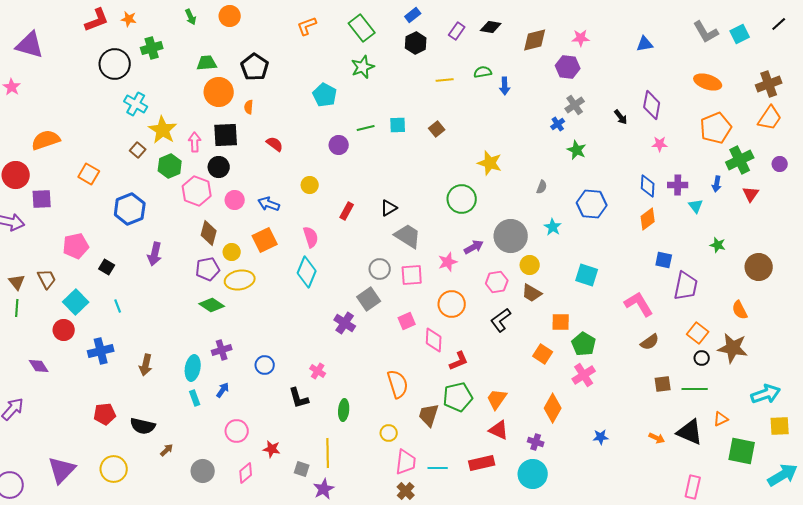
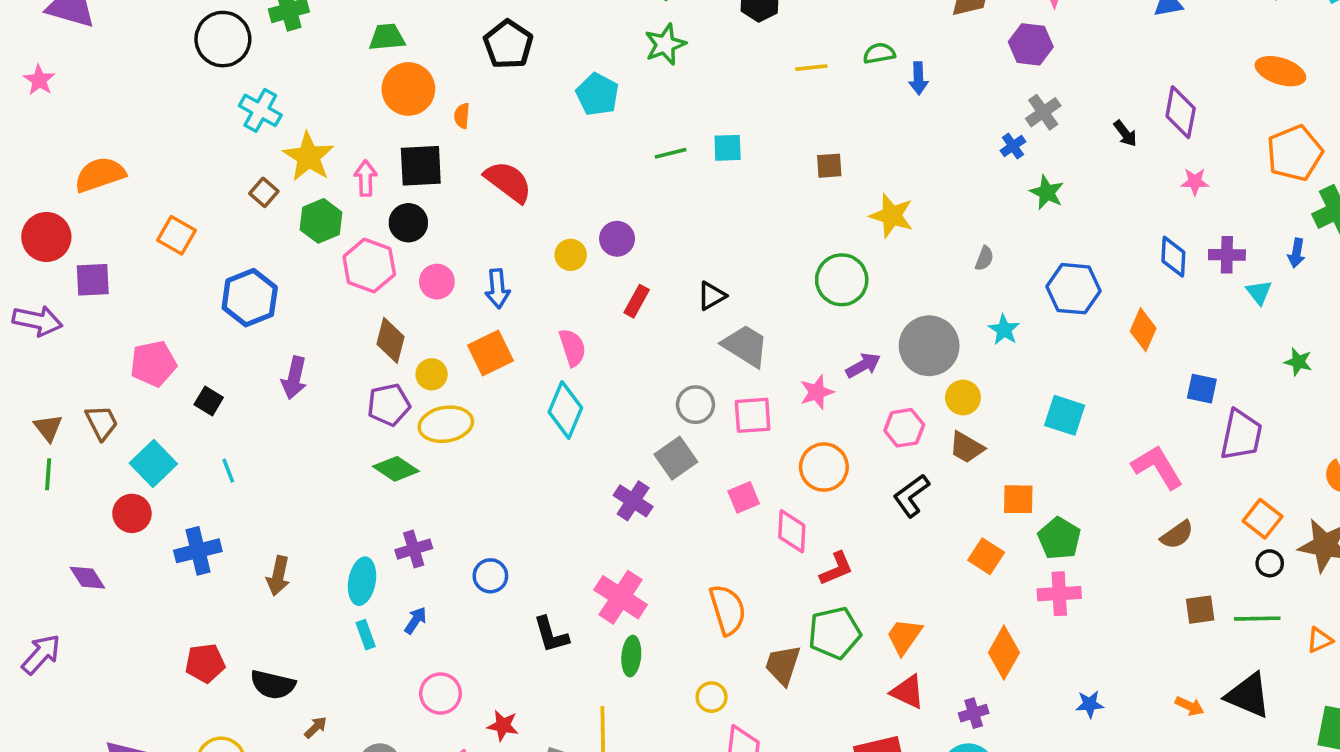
black pentagon: (255, 67) -> (508, 44), moved
brown square: (437, 129) -> (829, 166), moved, turned 35
red semicircle: (275, 144) -> (508, 182), size x1.6
purple circle: (339, 145) -> (617, 239), moved
blue arrow: (269, 204) -> (498, 289), turned -115
orange diamond: (648, 219) -> (1143, 330), moved, turned -30
pink cross: (318, 371) -> (621, 597), moved, size x1.8
pink cross: (584, 375) -> (1059, 594), turned 30
orange triangle: (721, 419) -> (1320, 640), moved
purple cross: (536, 442) -> (974, 713), turned -35

